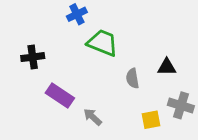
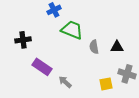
gray semicircle: (132, 78) -> (94, 47), moved

